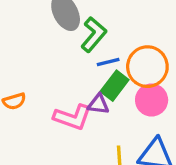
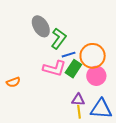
purple triangle: (98, 104) -> (78, 100), moved
pink L-shape: (73, 117) -> (54, 68), moved

